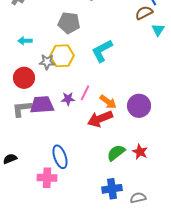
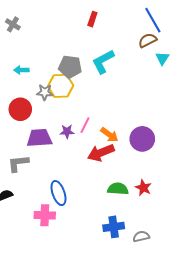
gray pentagon: (69, 23) -> (70, 67), moved
cyan L-shape: (102, 51) -> (103, 62), moved
gray L-shape: (22, 109) -> (18, 163), moved
green semicircle: (116, 153) -> (118, 189), turned 42

